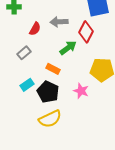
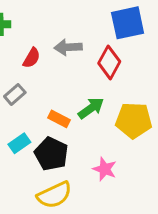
green arrow: (68, 48) -> (91, 108), moved
pink star: (81, 91) -> (105, 169), moved

